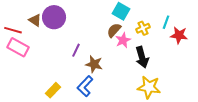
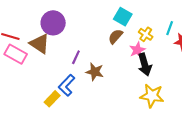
brown triangle: (35, 20) -> (40, 44), moved, size x1.5
yellow cross: (143, 28) -> (146, 34), turned -32
pink star: (123, 40) -> (137, 50), moved
blue L-shape: (85, 86) -> (67, 85), moved

